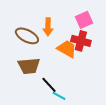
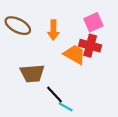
brown ellipse: (27, 36) -> (18, 26), moved

